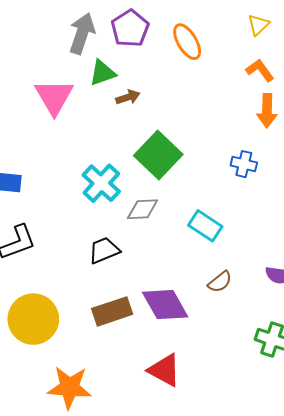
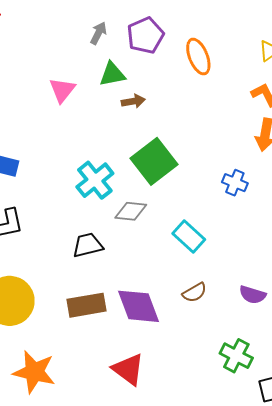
gray arrow: (82, 33) -> (98, 33), size x0.6
pink triangle: (54, 97) -> (62, 90), size x0.7

